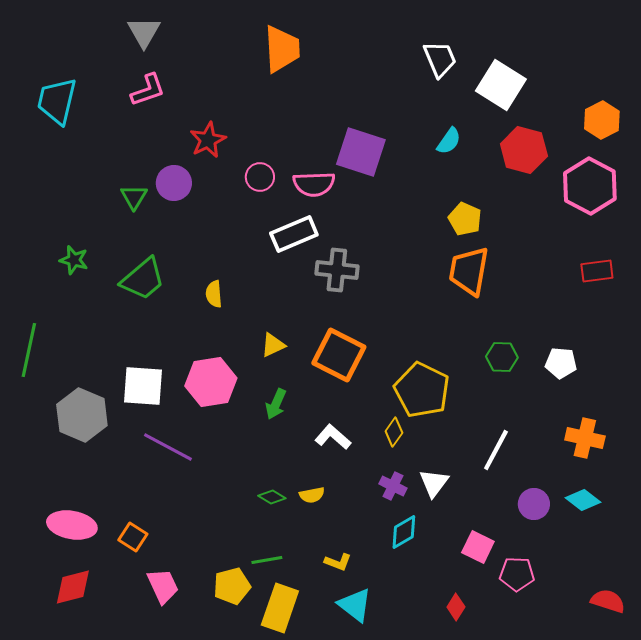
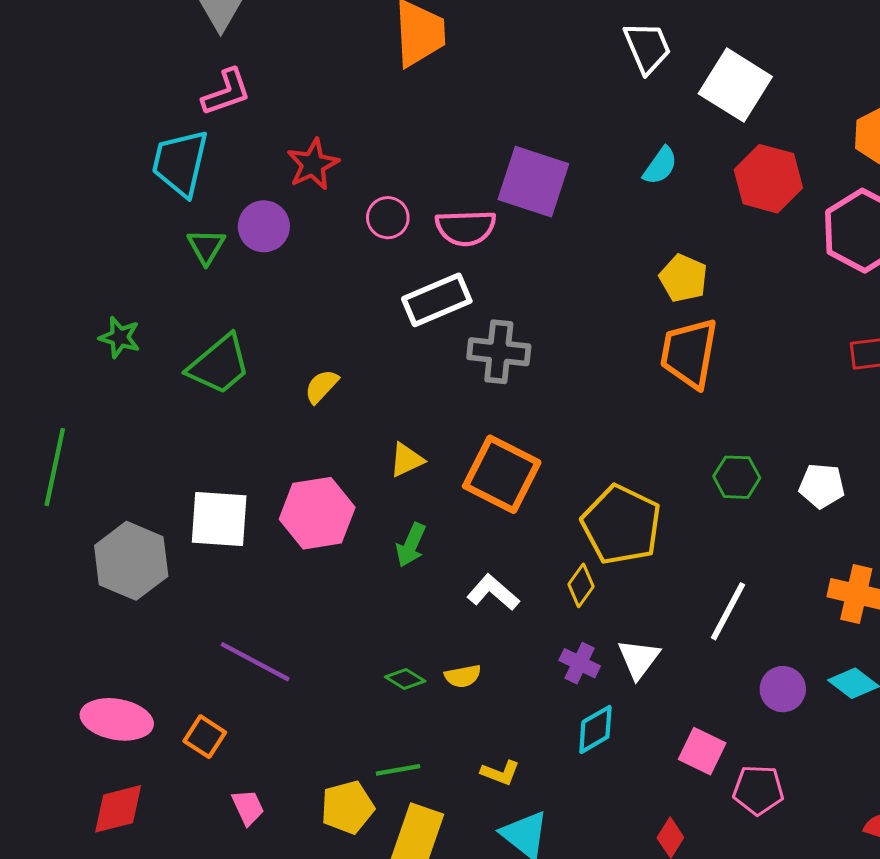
cyan trapezoid: (57, 101) -> (180, 163), moved
yellow semicircle: (214, 294) -> (321, 386), turned 48
purple line: (168, 447) -> (255, 662), moved
pink trapezoid: (163, 586) -> (248, 807), size x0.7

